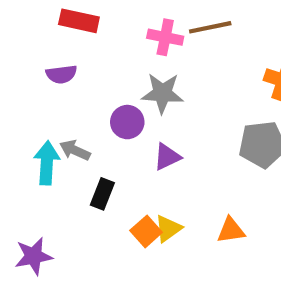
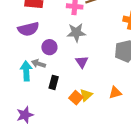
purple semicircle: (61, 74) -> (28, 29), size x1.5
purple circle: (127, 122) -> (49, 47), moved
purple triangle: (167, 157) -> (82, 62), turned -32

